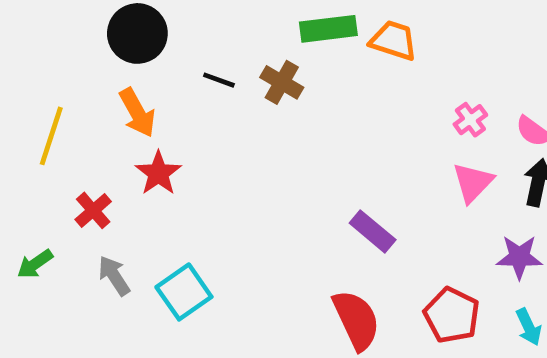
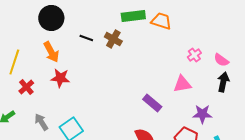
red star: (158, 173) -> (60, 78), turned -30
pink triangle: (473, 183) -> (182, 84), moved, turned 36
red cross: (93, 210) -> (26, 87), moved
purple star: (519, 257) -> (202, 114), moved

